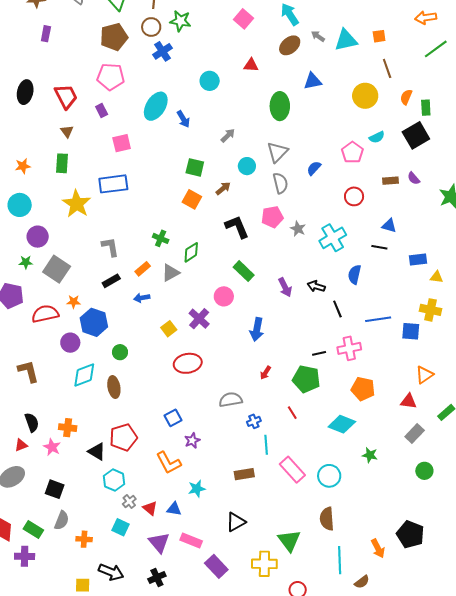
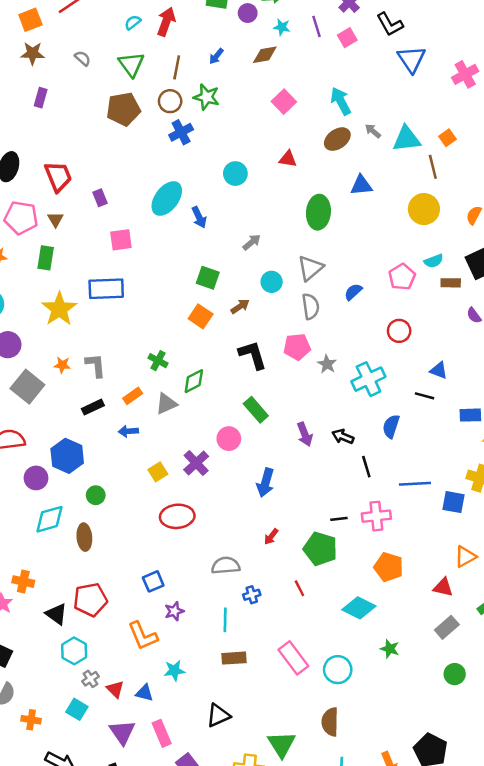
orange square: (379, 36) -> (448, 138), turned -32
brown line: (387, 68) -> (433, 167), moved
pink pentagon: (111, 77) -> (21, 218), moved
brown rectangle: (391, 181) -> (451, 283), moved
orange star: (74, 302) -> (62, 365), moved
cyan line: (266, 445) -> (225, 620), moved
pink rectangle: (191, 541) -> (162, 733), turned 40

